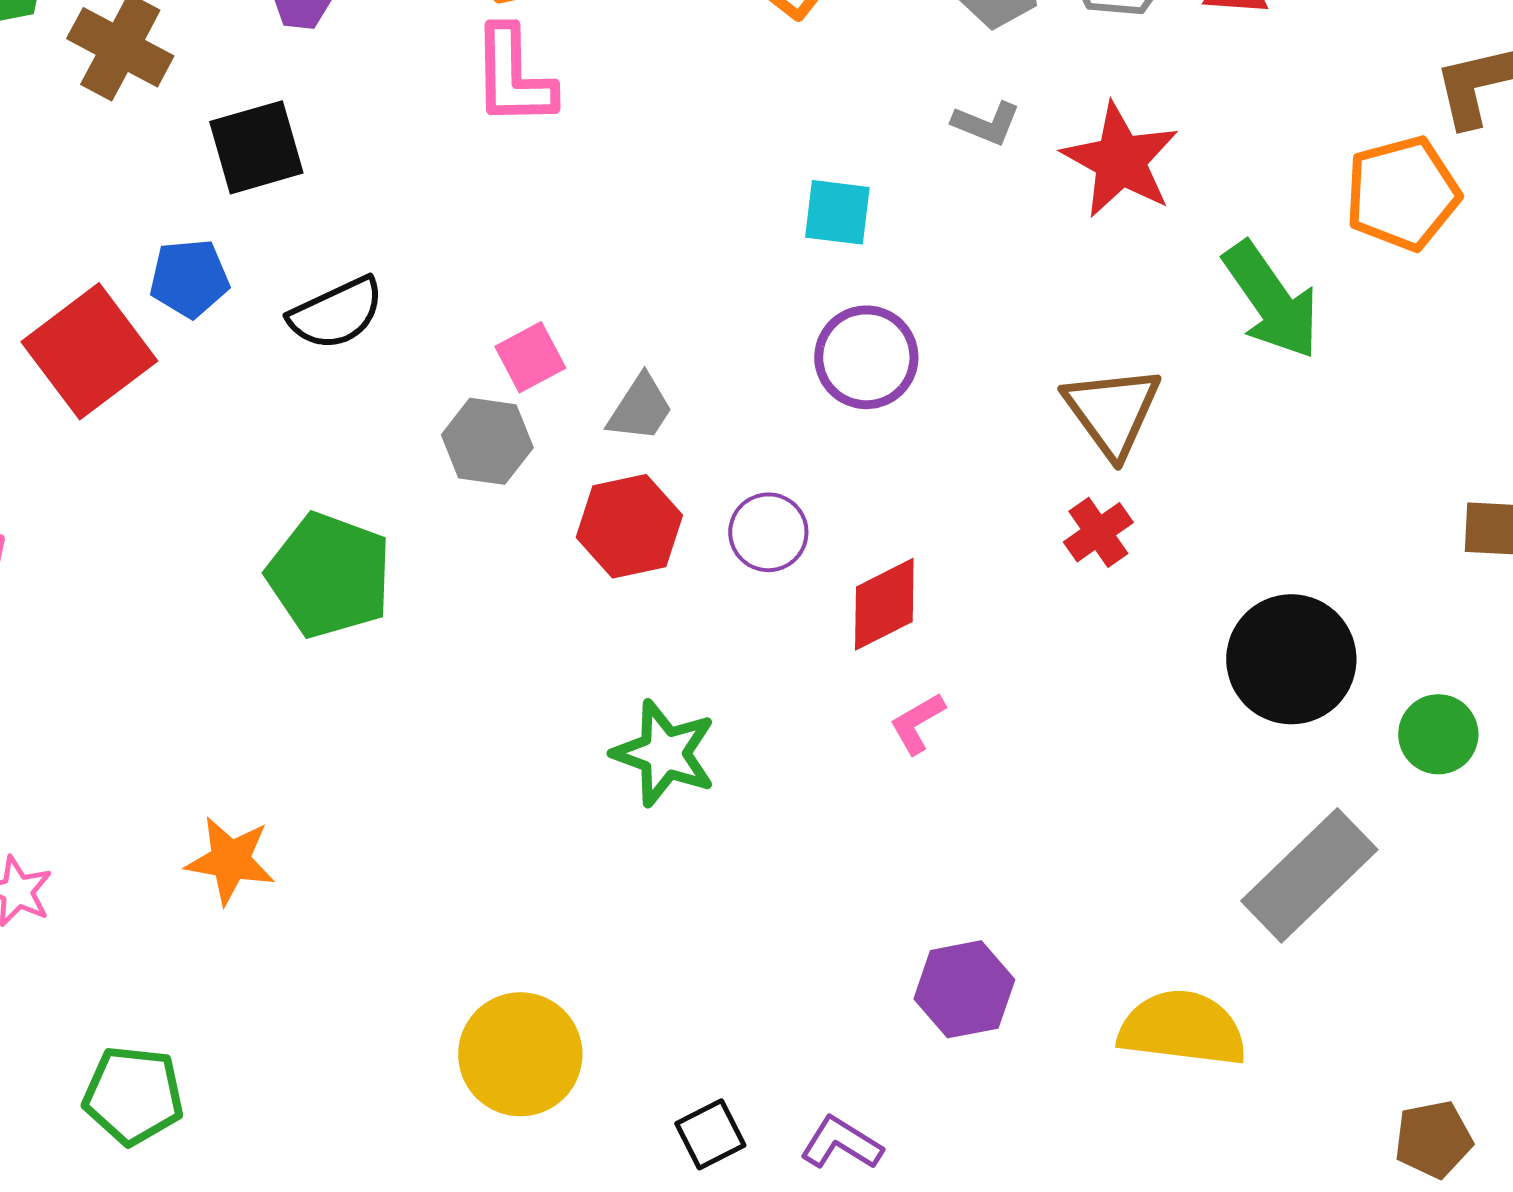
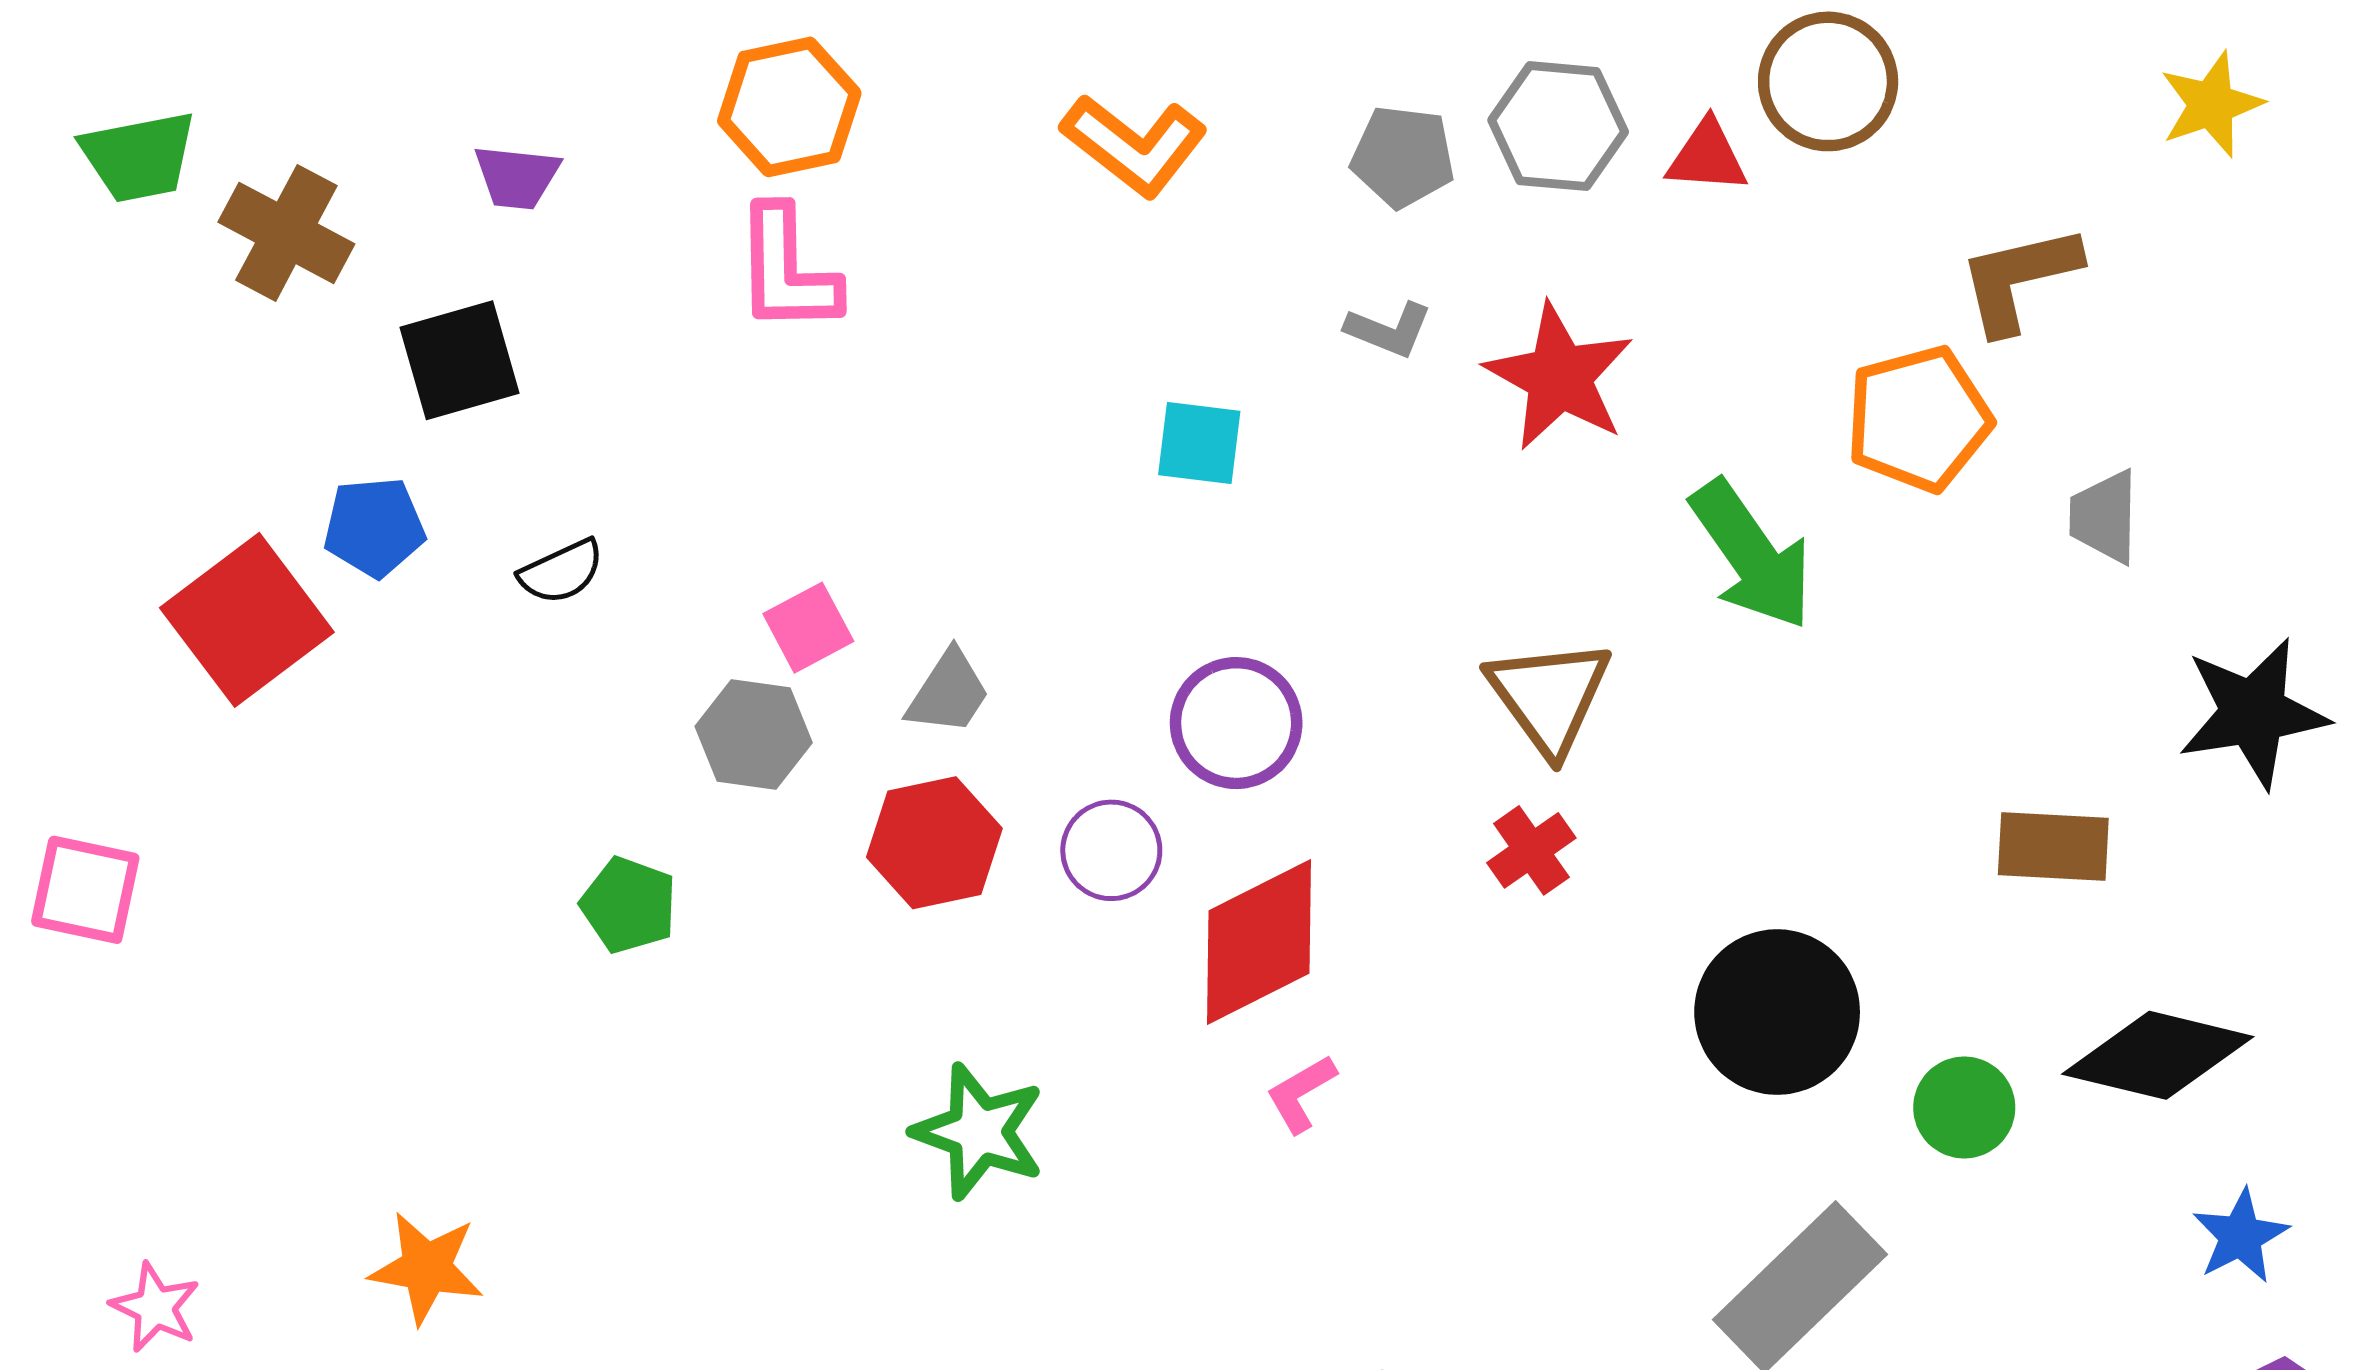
black semicircle: (336, 313) -> (561, 572), size x0.7
purple circle: (866, 357) -> (1236, 723), moved
green pentagon: (329, 575) -> (629, 905), moved, size x0.6
red diamond: (884, 604) -> (1259, 942), size x1.4

